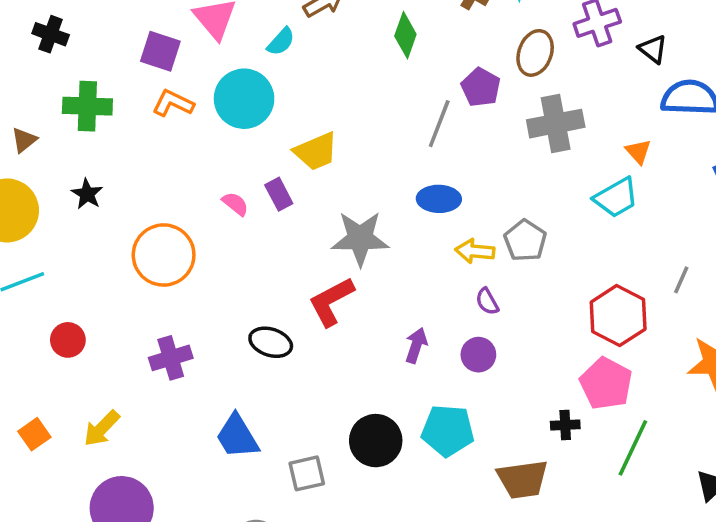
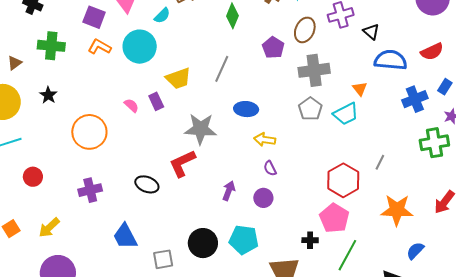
gray line: (439, 124) -> (222, 69), moved
gray pentagon: (525, 241) -> (310, 109), moved

